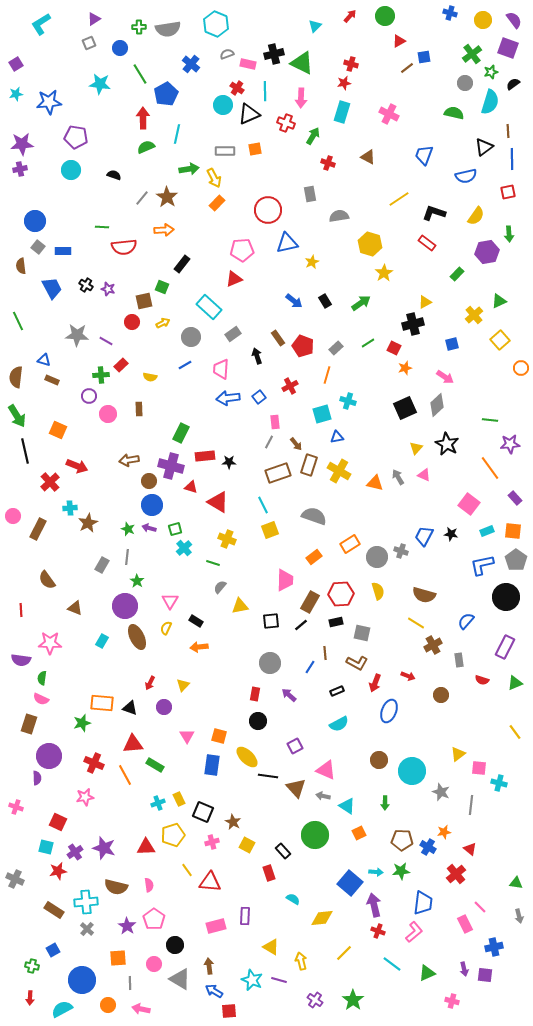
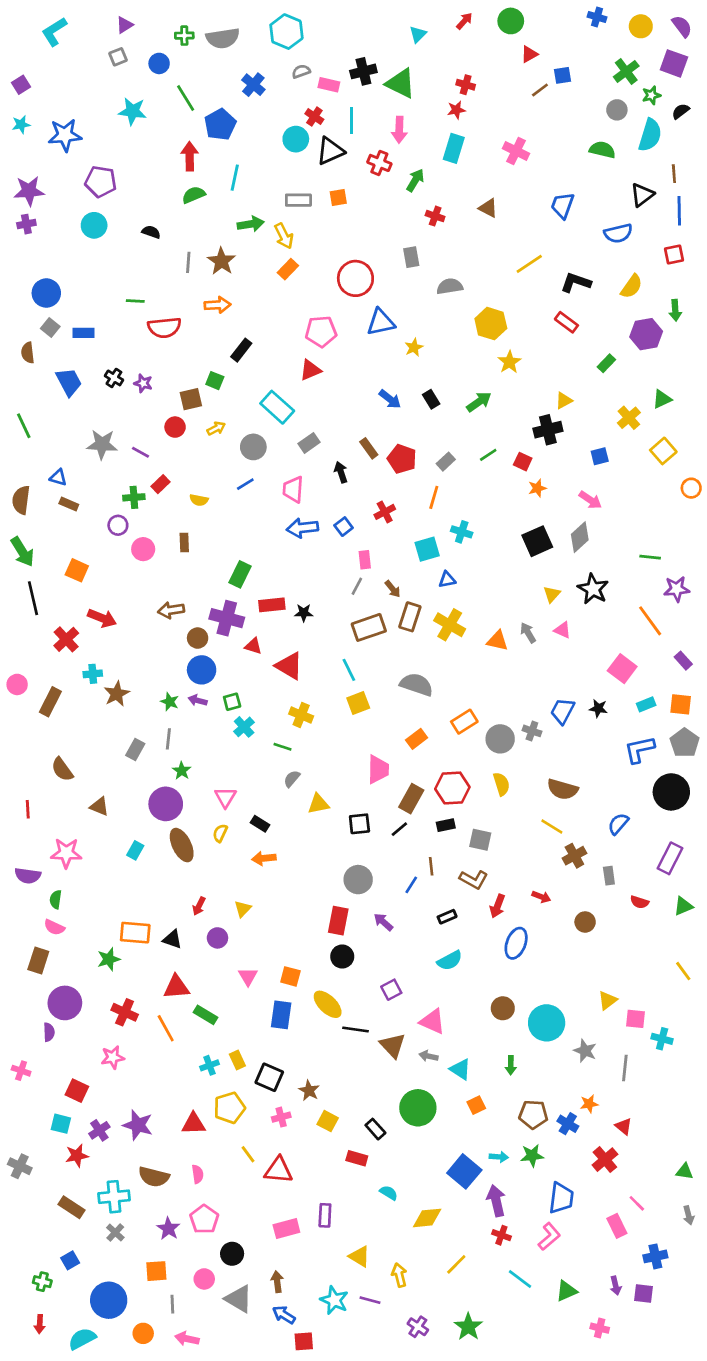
gray line: (142, 198) -> (188, 262), turned -35
red rectangle: (255, 694) -> (338, 921), size x1.5
red rectangle: (269, 873) -> (357, 1158), turned -56

